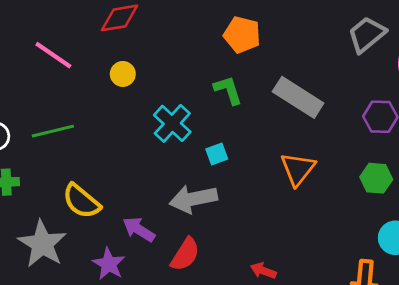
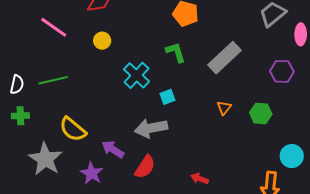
gray rectangle: (298, 97) -> (224, 58), turned -76
orange triangle: (298, 169) -> (224, 108), size x0.6
green hexagon: (376, 178) -> (261, 113), moved

